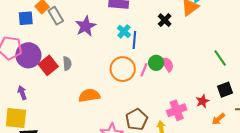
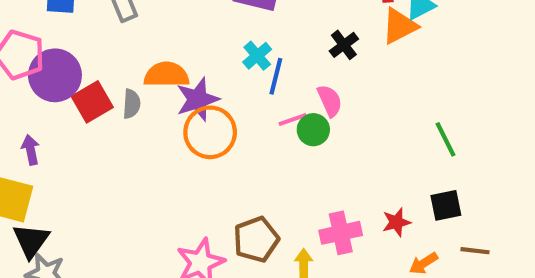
purple star: (86, 26) -> (198, 99), moved
pink semicircle: (167, 64) -> (330, 101), moved
orange circle: (123, 69) -> (210, 132), moved
pink line: (144, 70) -> (293, 120), moved, turned 40
orange semicircle: (89, 95) -> (166, 75), moved

